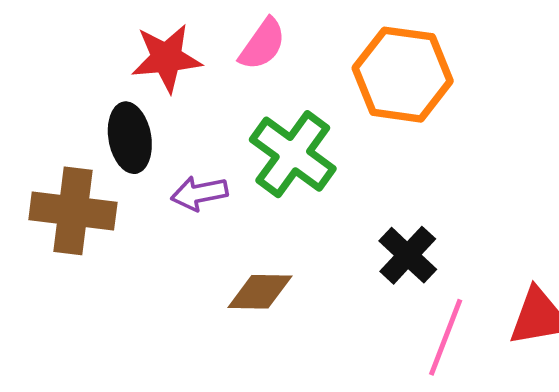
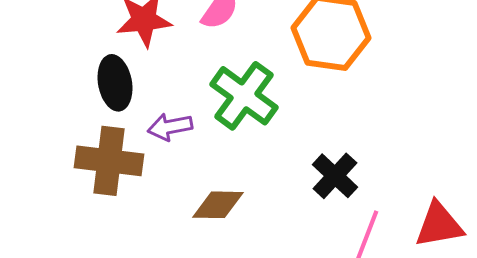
brown cross: (73, 211) -> (109, 161), moved

